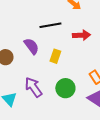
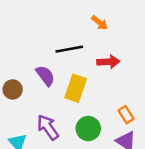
yellow rectangle: (55, 56) -> (76, 88), size x1.5

